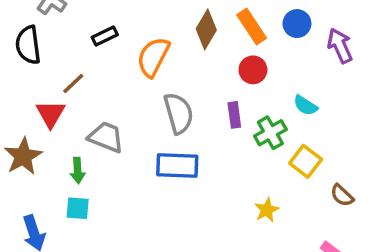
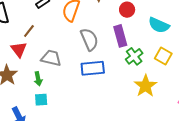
cyan semicircle: (305, 105) -> (159, 25), size x1.5
purple rectangle: (234, 115) -> (120, 36), size x1.5
green cross: (270, 133) -> (134, 56), moved
yellow star: (267, 210) -> (146, 86), size x1.6

